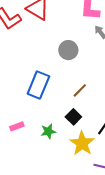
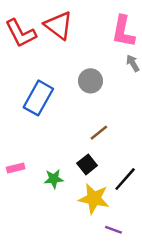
blue rectangle: (38, 85) -> (38, 98), moved
yellow star: (82, 143) -> (94, 199), turned -30

